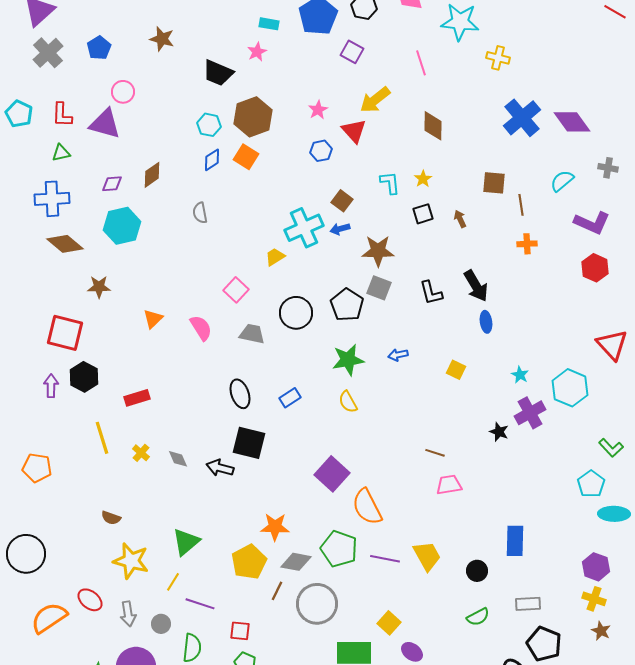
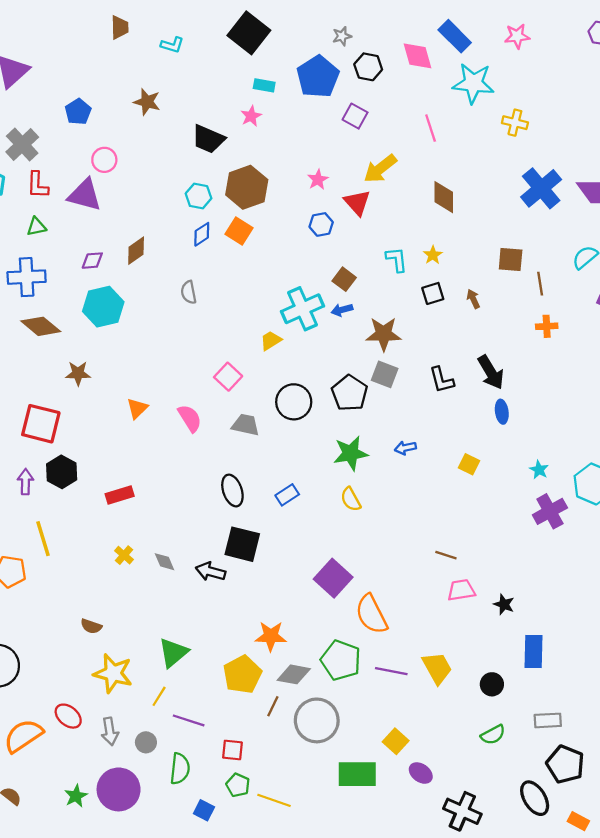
gray cross: (48, 53) -> (22, 145), moved
black star: (499, 432) -> (504, 604), moved
yellow line: (102, 438) -> (43, 539), moved

